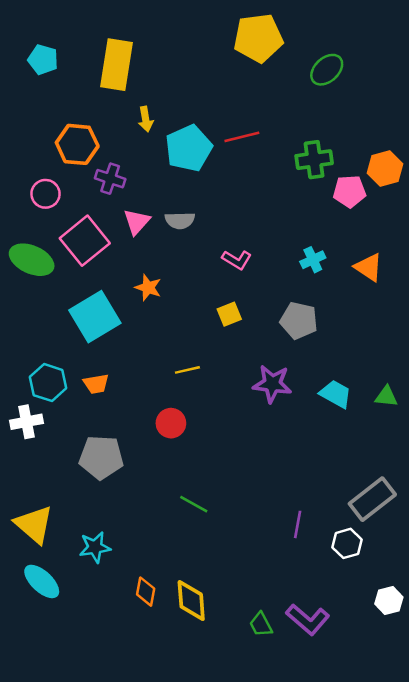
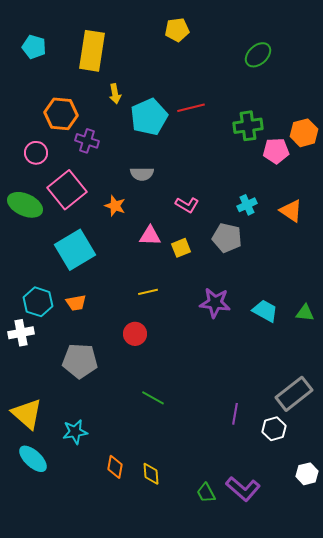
yellow pentagon: (258, 38) -> (177, 30), moved, size x0.6
pink triangle: (137, 222) -> (150, 236), moved, turned 50
orange star: (148, 288) -> (115, 206), moved
gray pentagon: (299, 321) -> (227, 238), moved
yellow diamond: (191, 600) -> (151, 474), size x0.7

